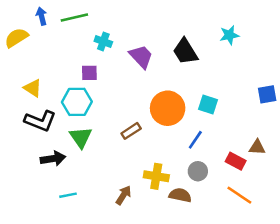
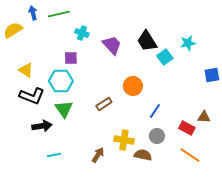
cyan star: (229, 35) -> (188, 43), moved
cyan square: (208, 104) -> (165, 57), moved, turned 35
orange circle: (168, 108) -> (133, 86), size x0.7

